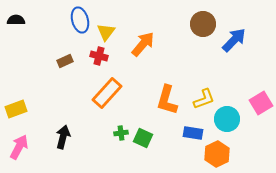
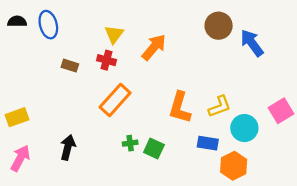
blue ellipse: (80, 20) -> (48, 25), moved
blue arrow: (234, 40) -> (252, 43), turned -80
brown rectangle: (65, 61) -> (70, 66), turned 42

